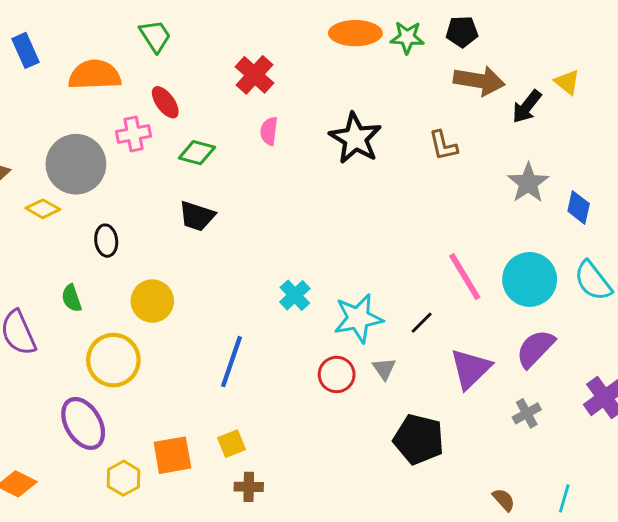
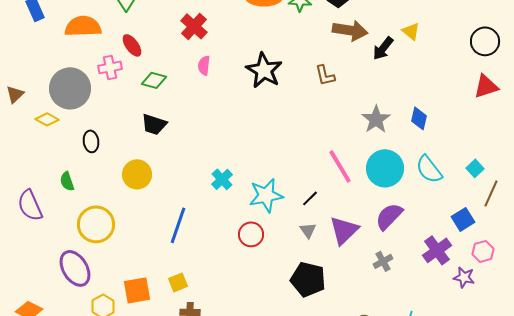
gray star: (528, 183) -> (376, 119), moved
yellow circle: (152, 301) -> (137, 174), moved
gray triangle: (384, 369) -> (308, 230), moved

